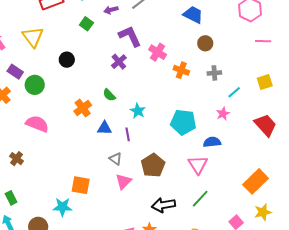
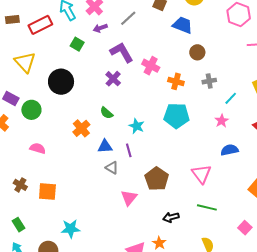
black circle: (67, 60) -> (61, 82), size x1.6
cyan pentagon: (183, 122) -> (177, 116), moved
pink semicircle: (37, 124) -> (38, 148), size x0.7
blue semicircle: (212, 142) -> (230, 150), moved
gray triangle: (116, 159) -> (112, 168), moved
orange square: (81, 185) -> (47, 191), moved
green line: (200, 199) -> (207, 207), turned 66
black arrow: (163, 205) -> (171, 217), size x0.7

